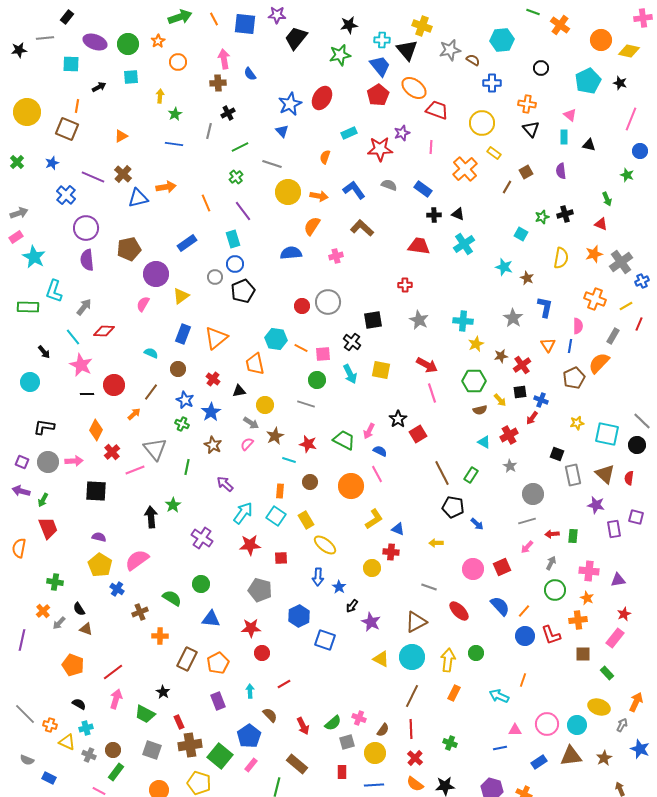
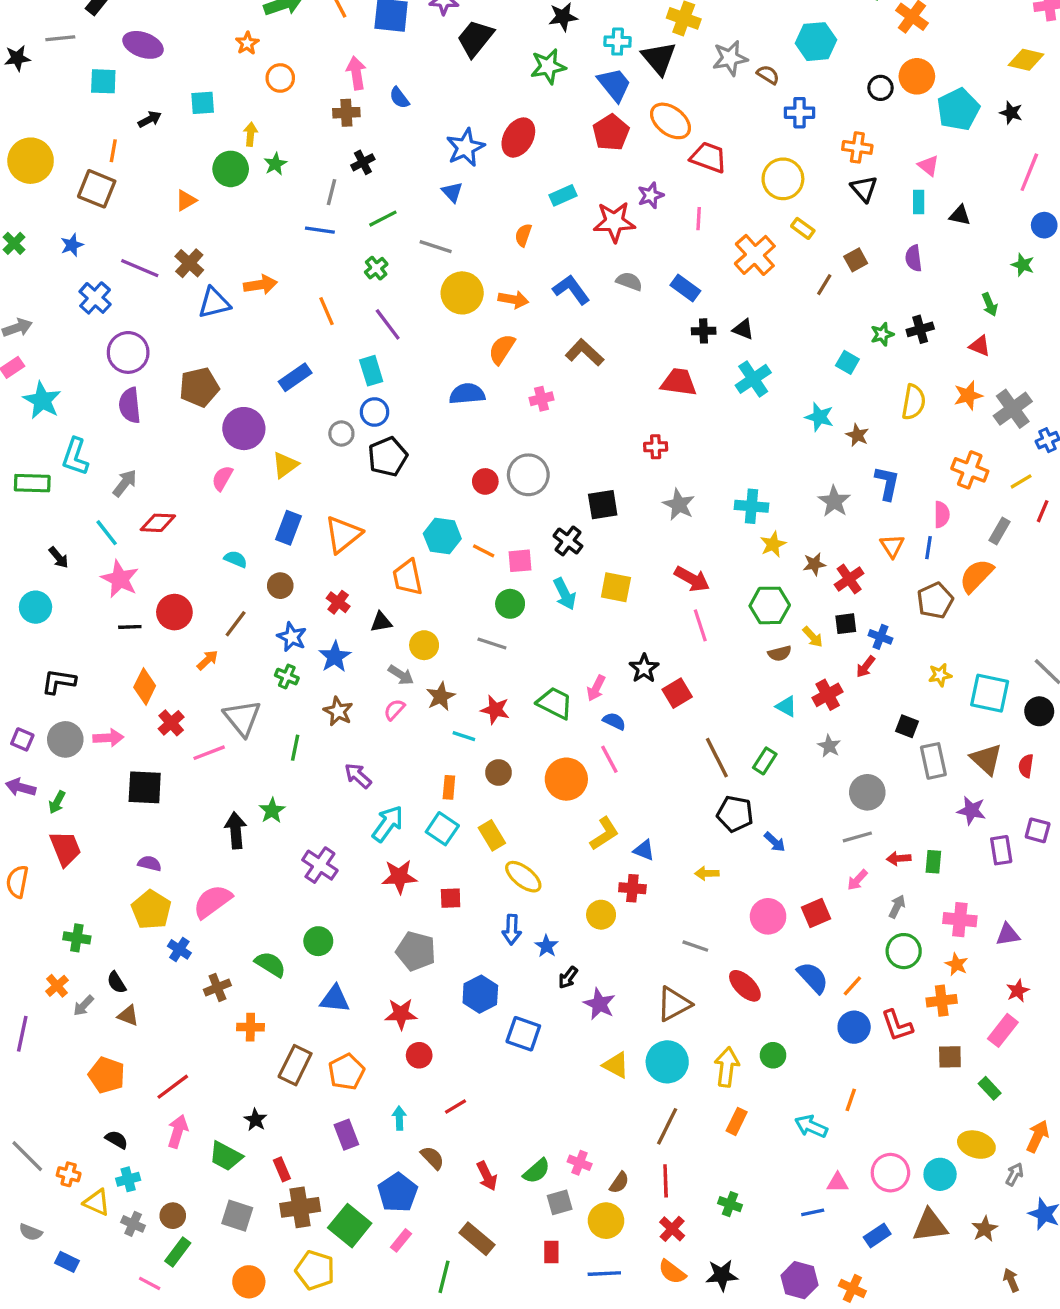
orange circle: (601, 40) -> (917, 76), moved
green circle: (128, 44) -> (231, 169), moved
blue line: (174, 144) -> (320, 230), moved

